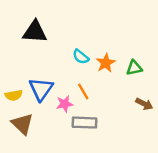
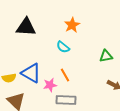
orange star: (106, 63) -> (72, 25), moved
blue triangle: (41, 89) -> (31, 73), turned -35

